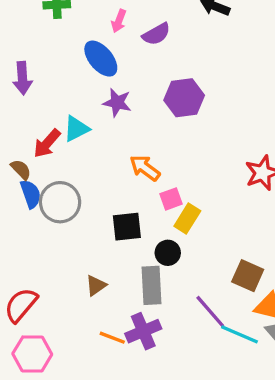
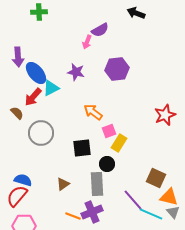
pink arrow: (119, 21) -> (87, 42), moved
blue ellipse: (101, 59) -> (36, 73), moved
blue semicircle: (31, 194) -> (23, 180), moved, turned -54

